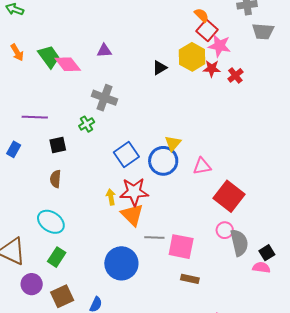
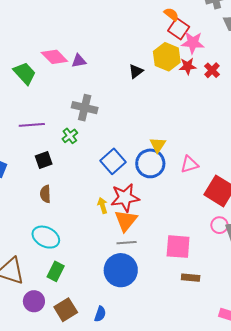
pink diamond: (68, 64) -> (54, 57), moved
purple line: (35, 117) -> (32, 125), moved
orange triangle: (132, 215) -> (126, 221), turned 30
gray line: (154, 238) -> (127, 243), moved

